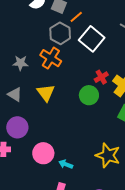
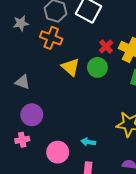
gray star: (20, 63) -> (21, 23), moved
yellow triangle: (46, 93) -> (71, 67), moved
pink circle: (43, 153) -> (58, 152), moved

